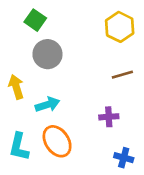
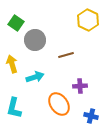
green square: (35, 20) -> (16, 23), moved
brown line: (122, 75) -> (66, 55), moved
orange ellipse: (57, 141) -> (59, 104), moved

